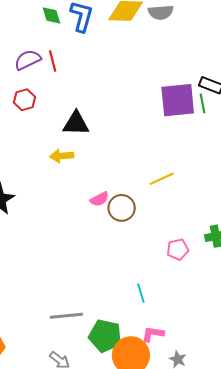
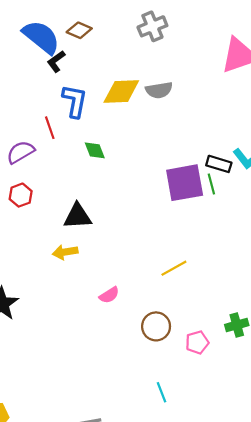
green diamond: (51, 15) -> (95, 150), moved
red line: (53, 61) -> (50, 128), moved
brown circle: (122, 208) -> (156, 326), moved

